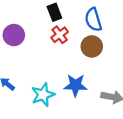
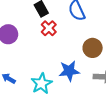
brown circle: (92, 46) -> (93, 48), moved

